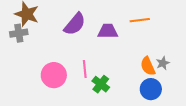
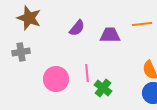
purple semicircle: (75, 24) -> (77, 28), size x0.7
gray cross: (19, 33) -> (21, 52), moved

